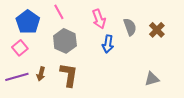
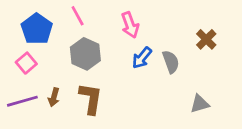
gray semicircle: (130, 27) -> (171, 62), moved
blue arrow: (108, 44) -> (142, 58), turned 30

